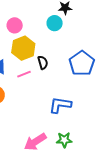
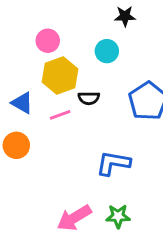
cyan circle: (55, 23) -> (107, 51), moved
black semicircle: (43, 63) -> (89, 98), turned 104

